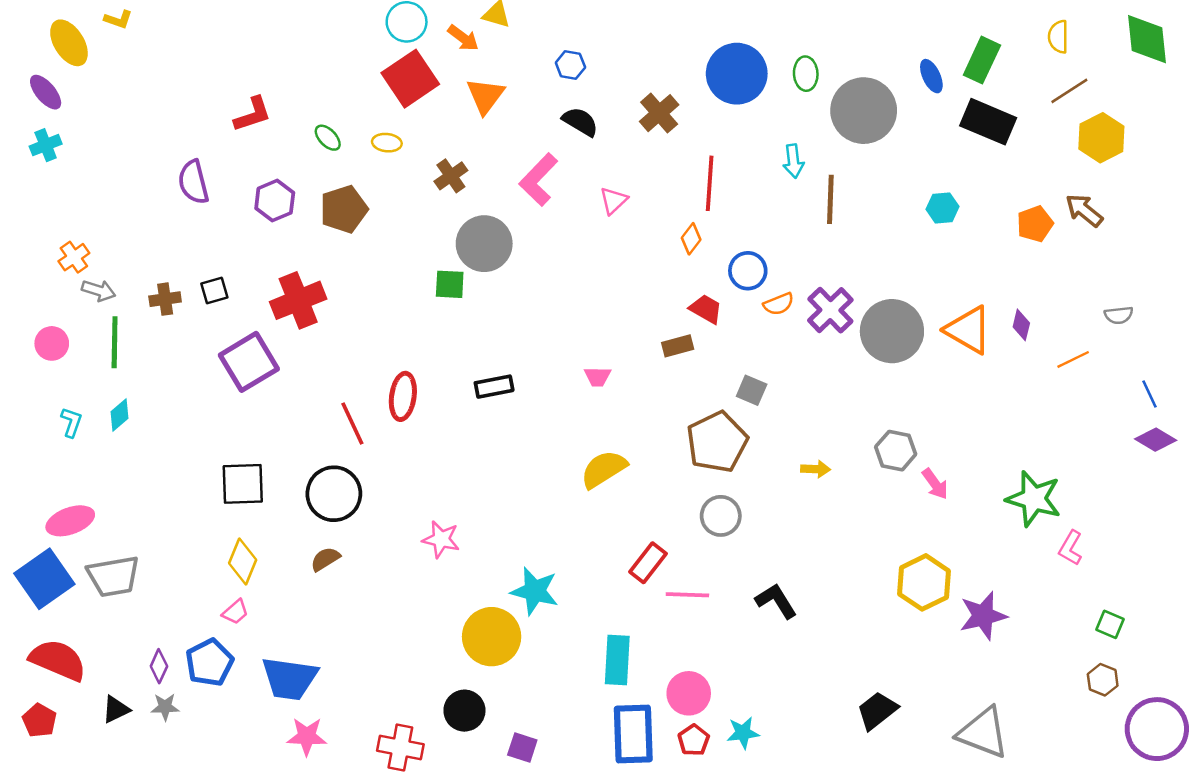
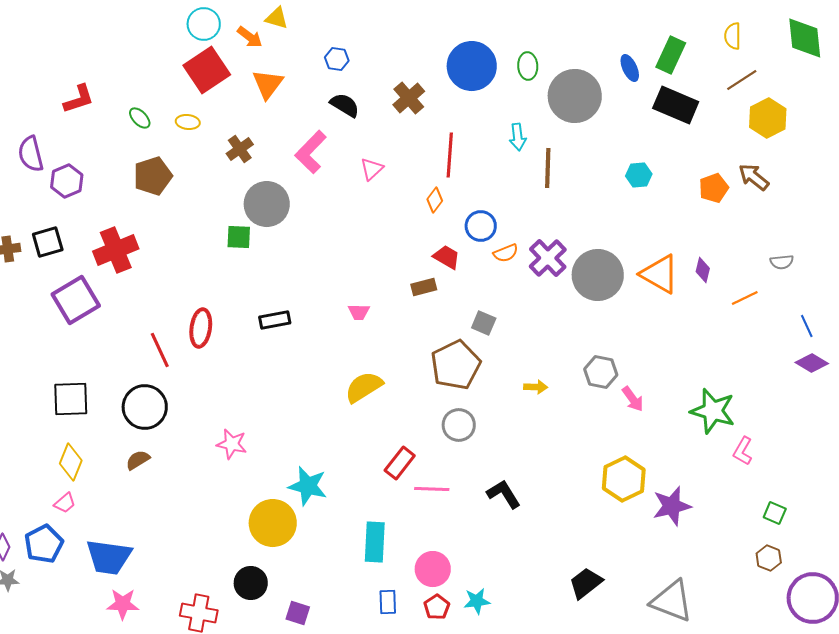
purple hexagon: (275, 201) -> (67, 181), moved
black square: (214, 290) -> (48, 242), size x1.4
blue rectangle: (633, 734) -> (388, 602), size x0.5

